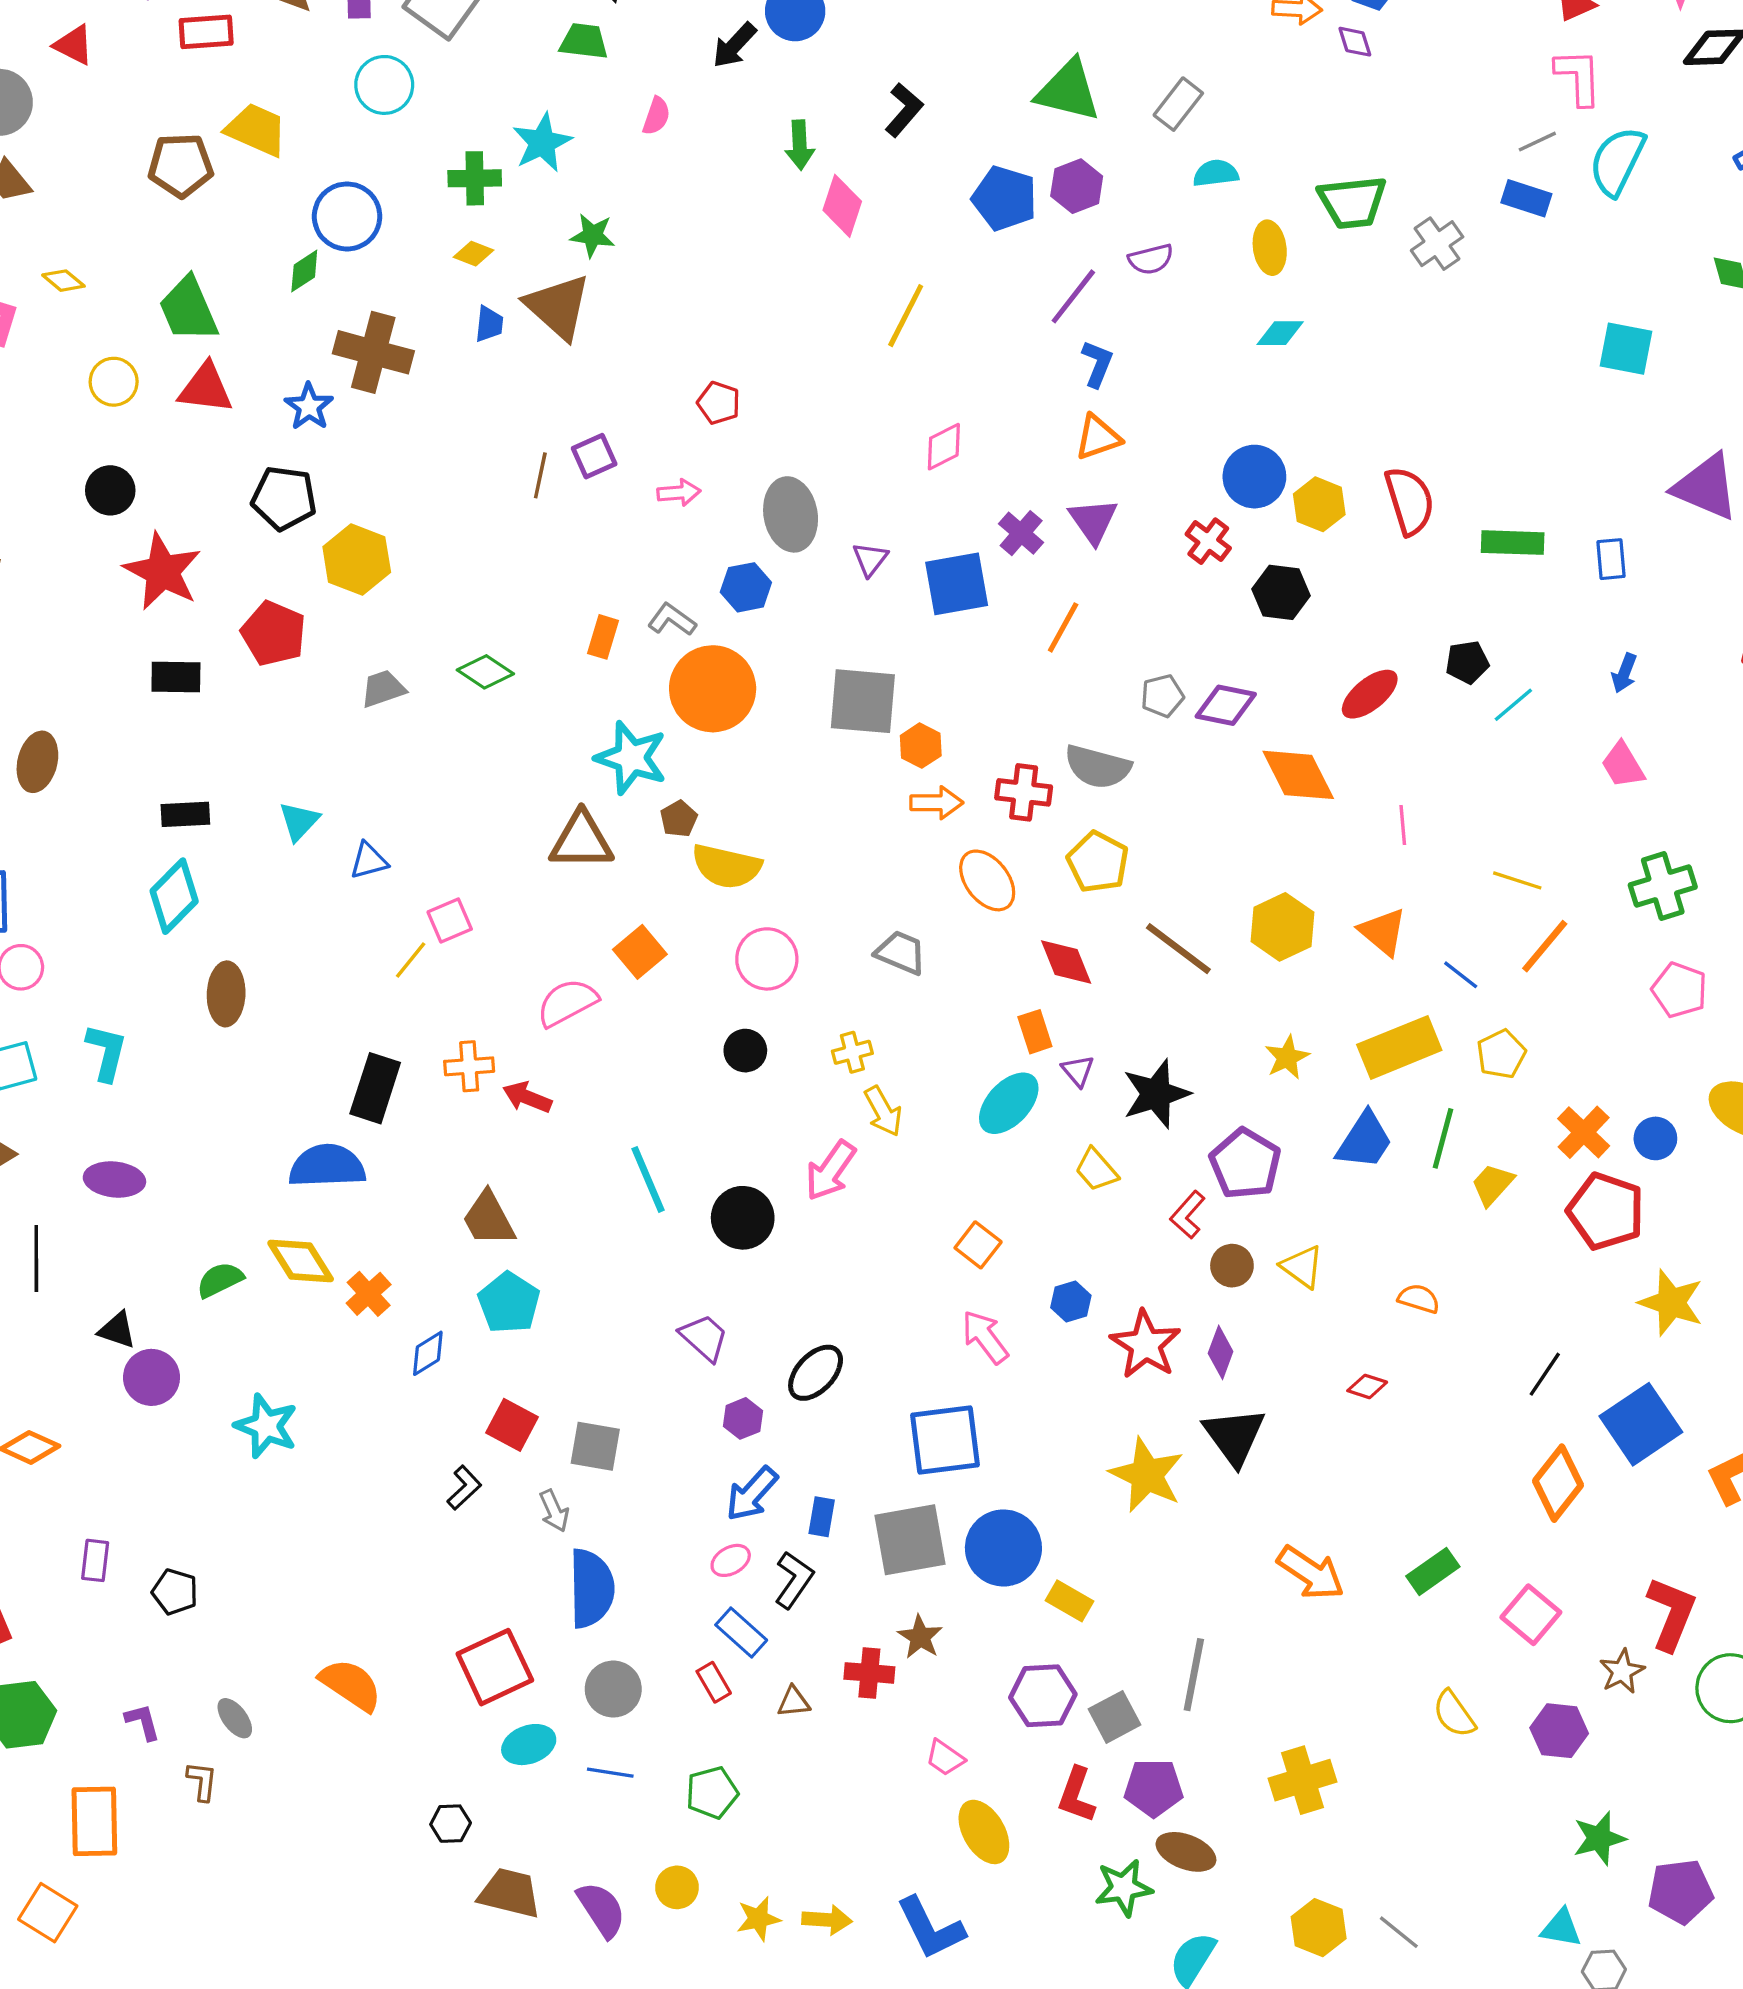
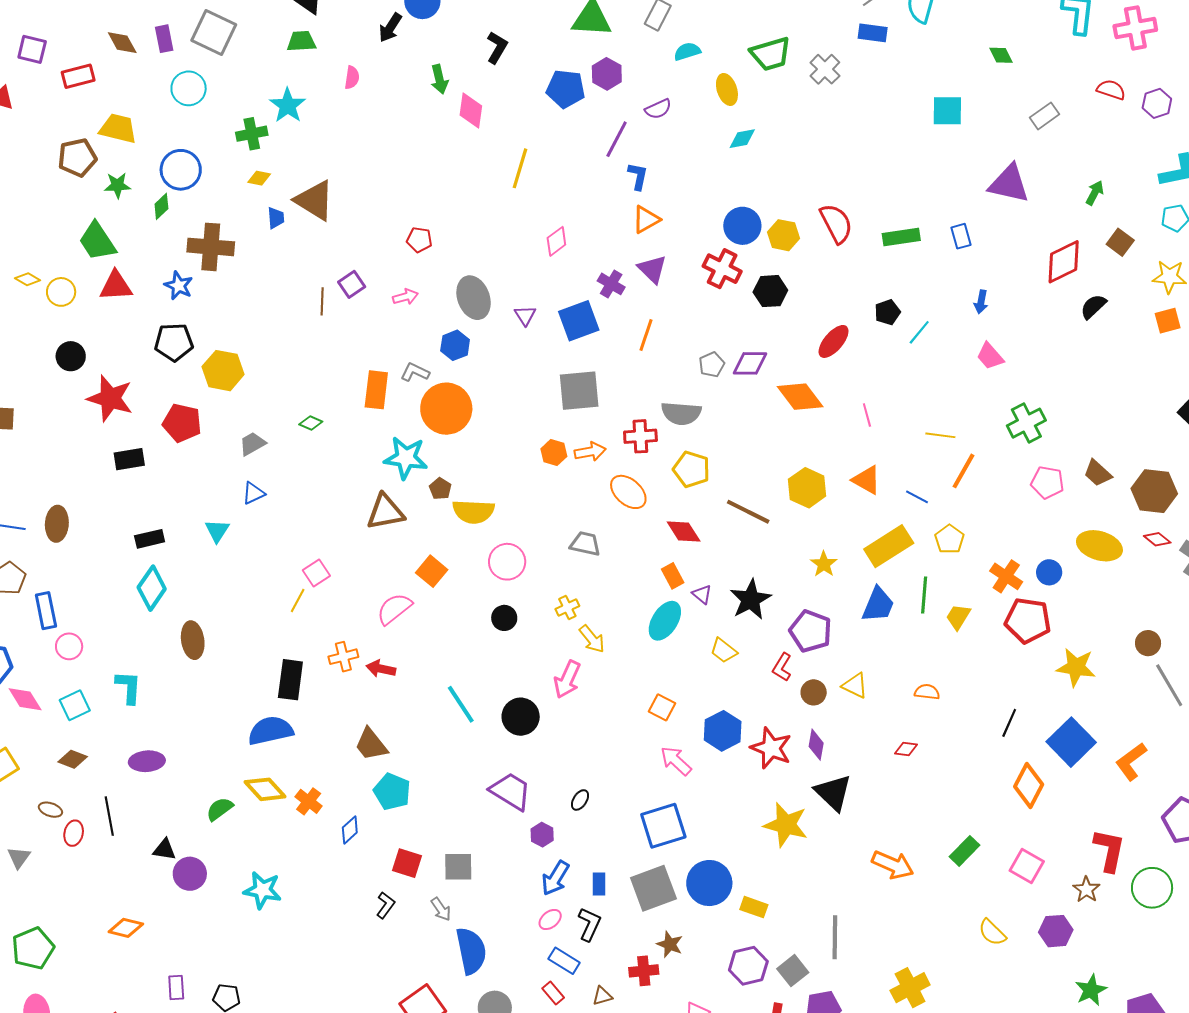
green star: (593, 235) -> (117, 185), moved
yellow diamond: (63, 281) -> (28, 279), moved
red cross: (1208, 541) -> (722, 269), size x1.4
orange rectangle: (603, 637) -> (376, 390), size x1.5
green diamond: (485, 672) -> (311, 423), size x0.7
gray square: (863, 701) -> (579, 391), moved
orange hexagon: (921, 746) -> (554, 453), moved
blue triangle: (369, 861) -> (254, 493), moved
blue hexagon: (1071, 1302) -> (723, 731), size x1.6
purple trapezoid: (704, 1338) -> (511, 791), size x1.4
black ellipse: (816, 1373) -> (580, 800), size x0.6

